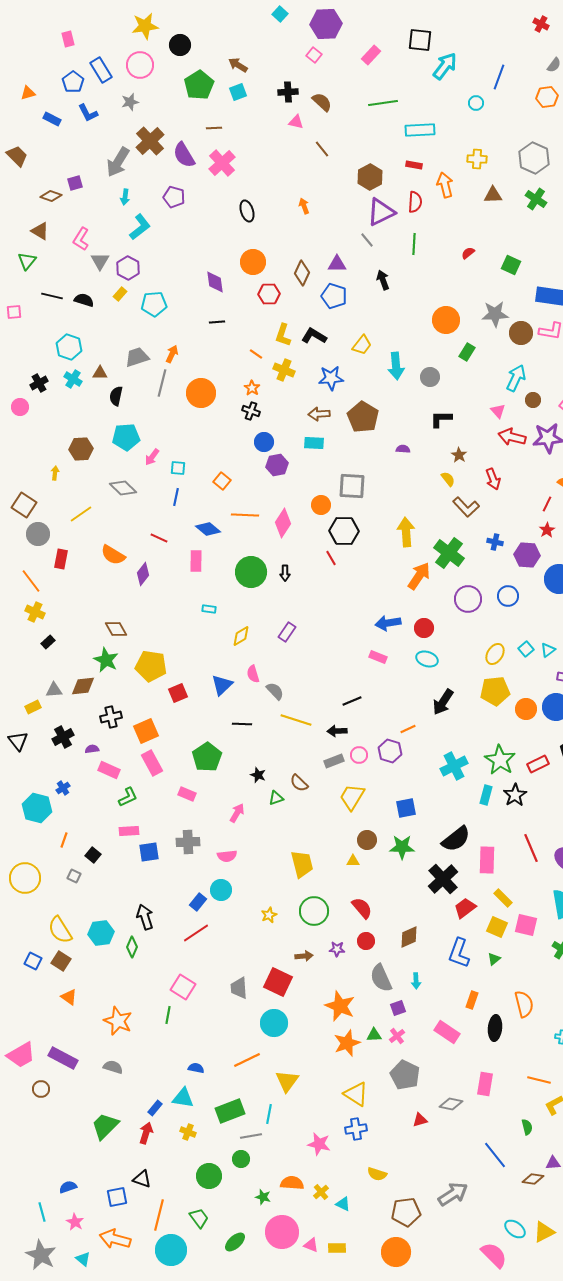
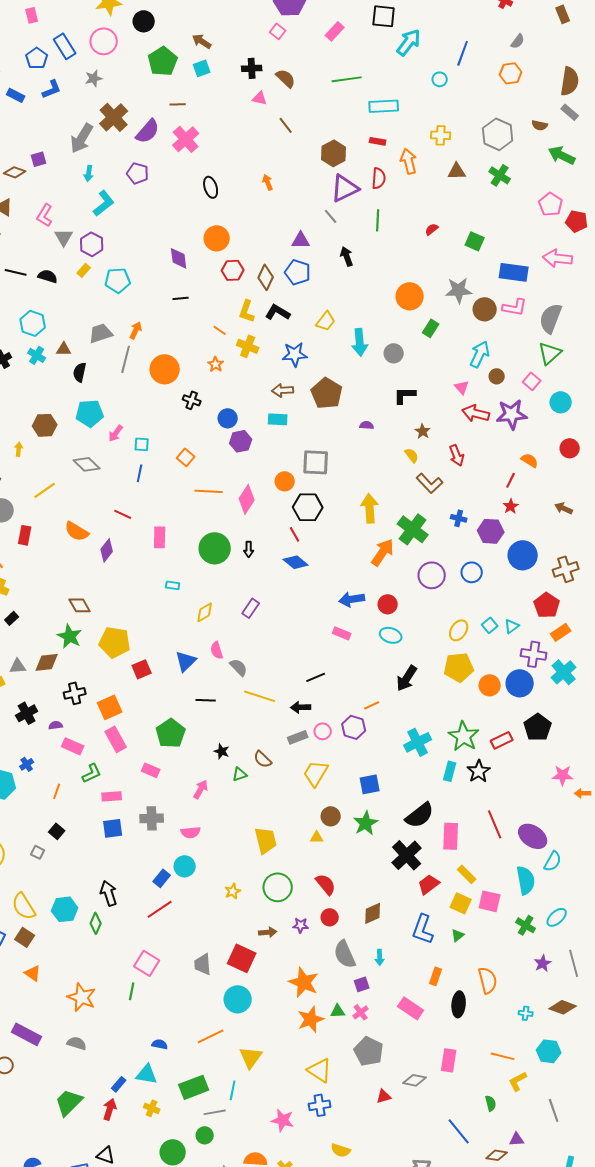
blue L-shape: (88, 113) -> (52, 89), turned -85
purple semicircle: (184, 155) -> (148, 131), turned -108
brown diamond: (302, 273) -> (266, 277), moved
black cross: (251, 411) -> (192, 400), moved
blue diamond: (208, 529) -> (296, 562), moved
pink rectangle: (129, 831) -> (112, 796), moved
orange line: (64, 840) -> (57, 791), moved
green star: (402, 847) -> (366, 823), turned -30

